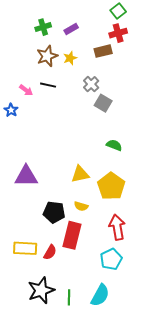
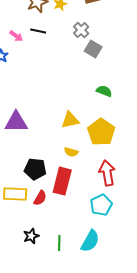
black pentagon: (54, 212) -> (35, 169), moved
black star: (41, 290) -> (31, 236), size x0.6

